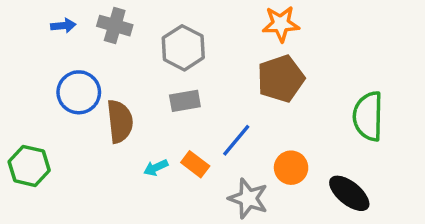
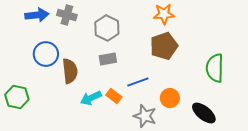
blue arrow: (63, 26) -> (37, 15), size x1.6
blue line: (236, 140) -> (138, 82), turned 30
cyan arrow: (156, 168) -> (91, 98), size x1.5

